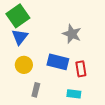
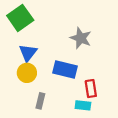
blue triangle: (20, 37) -> (28, 53), moved
red rectangle: (81, 69) -> (91, 89), moved

